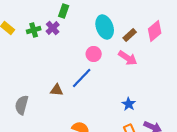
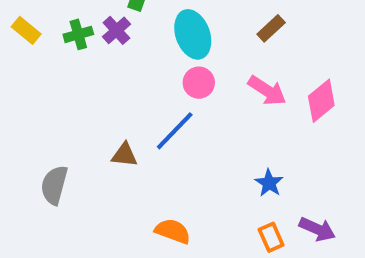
cyan ellipse: (105, 27) -> (193, 34), moved
pink diamond: (155, 31) -> (321, 101), moved
brown rectangle: (130, 35) -> (271, 28), moved

